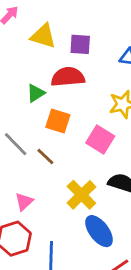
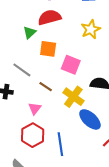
pink square: (100, 139) -> (71, 65), moved
brown line: (45, 156) -> (46, 87), moved

